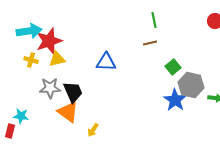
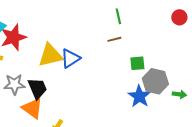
yellow triangle: (57, 59) -> (50, 55), moved, size x1.5
blue triangle: (106, 62) -> (70, 58), turned -35
green square: (173, 67) -> (137, 63), turned 35

